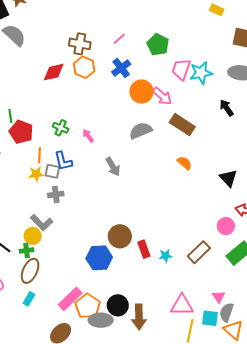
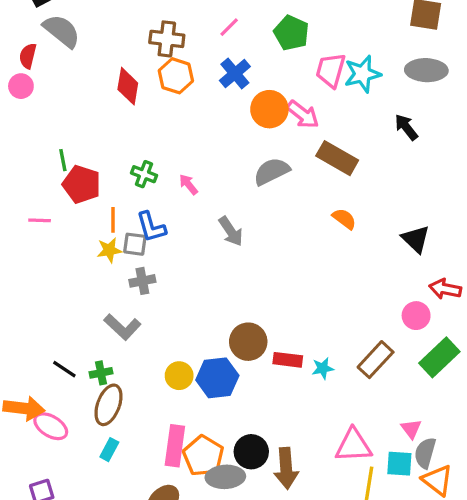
red diamond: (54, 72) -> (128, 86), turned -65
yellow circle: (33, 236) -> (179, 376), moved
red rectangle: (144, 249) -> (288, 360), turned -60
pink rectangle: (70, 299) -> (175, 446), turned -35

